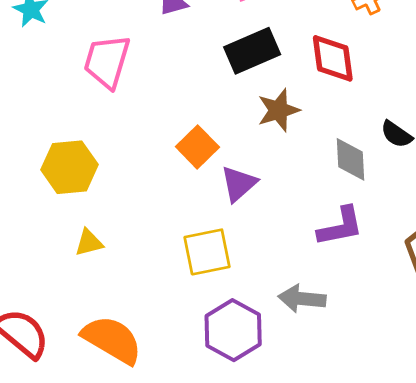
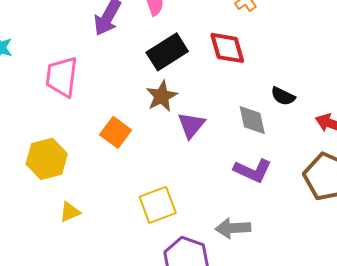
brown star: (278, 110) -> (162, 96), moved
orange square: (197, 147) -> (116, 132), moved
purple triangle: (239, 184) -> (191, 125), moved
purple L-shape: (340, 226) -> (253, 171), turned 45

